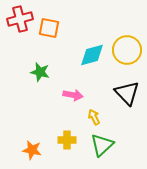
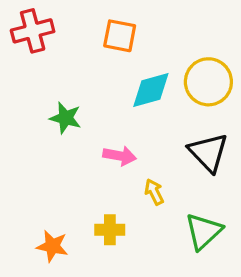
orange square: (49, 28) -> (120, 36), moved
green triangle: (102, 145) -> (203, 231), moved

